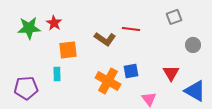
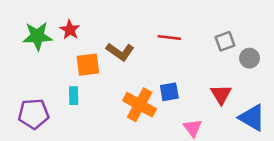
gray square: (174, 17) -> (225, 41), moved
brown L-shape: (105, 39) -> (120, 52), moved

